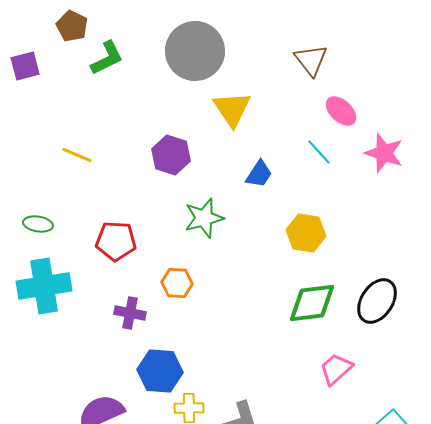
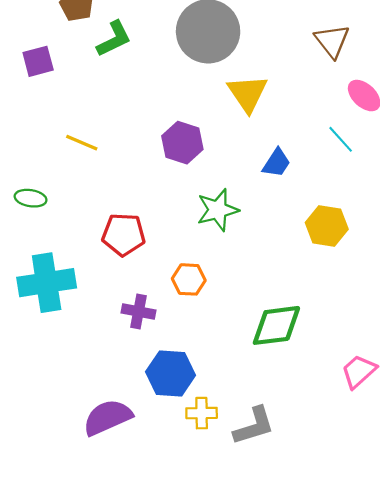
purple square: (25, 66) -> (38, 61), moved
green ellipse: (38, 224) -> (31, 198), moved
green diamond: (312, 303) -> (276, 325), moved

